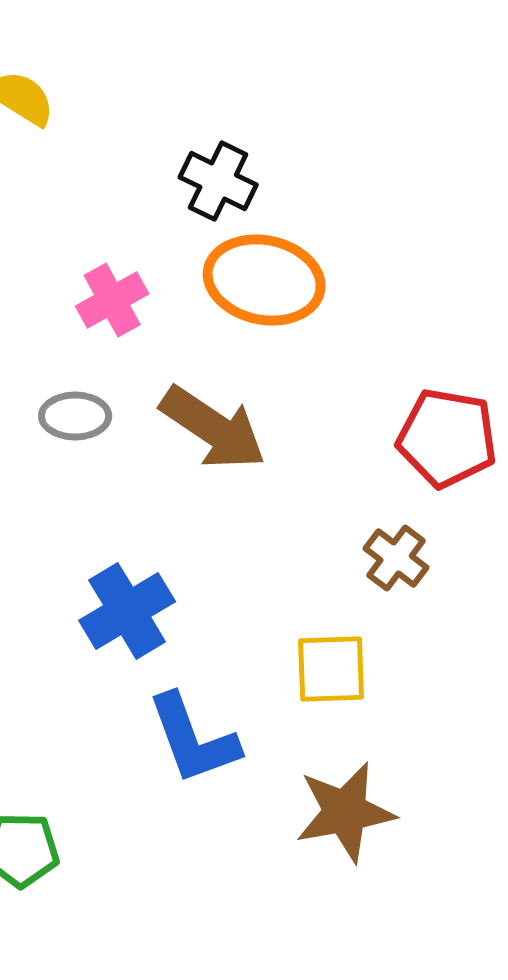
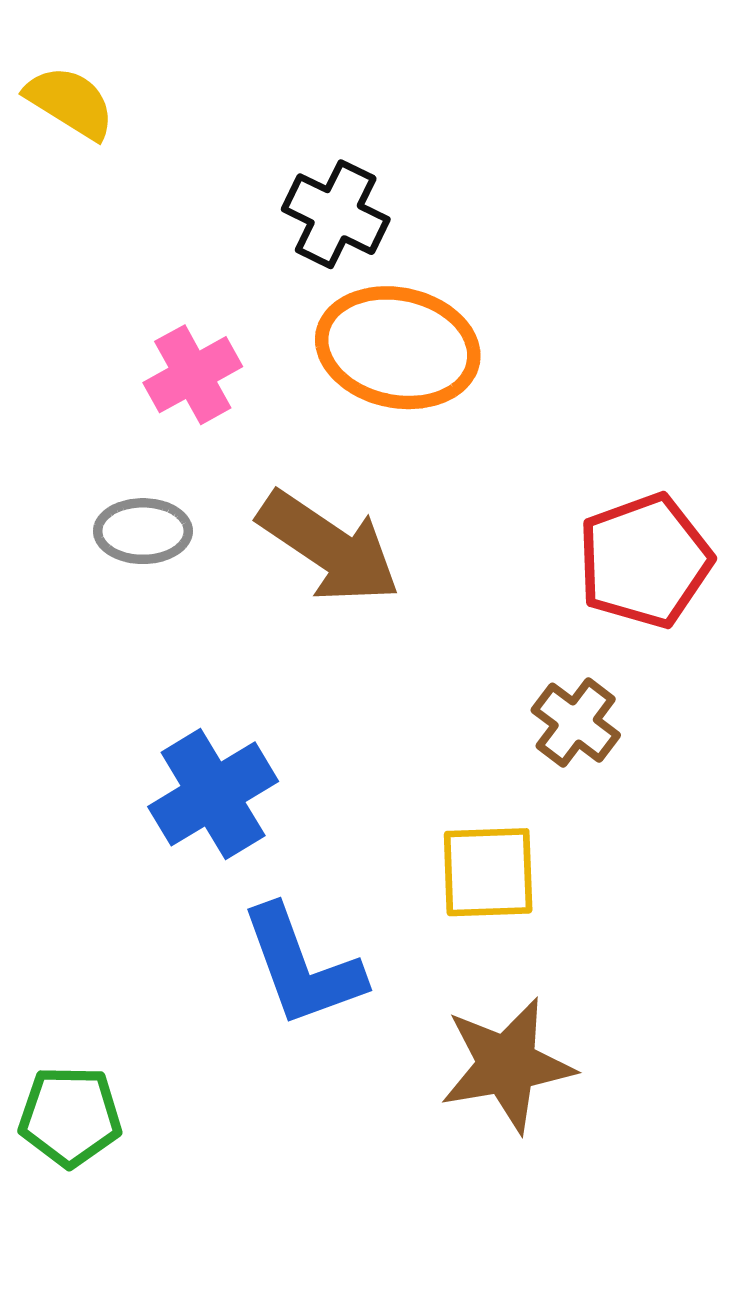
red pentagon: (447, 438) -> (644, 561), turned -30

